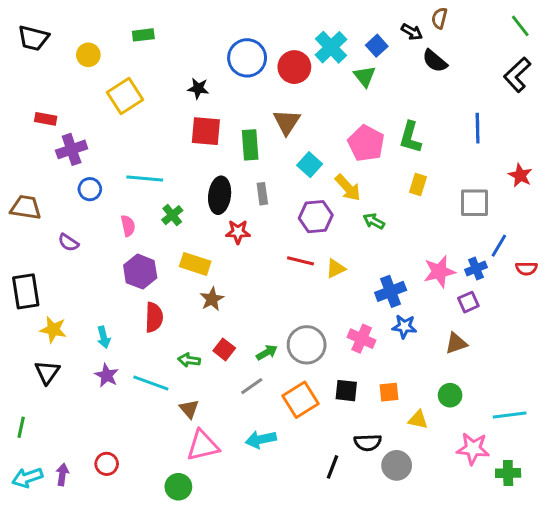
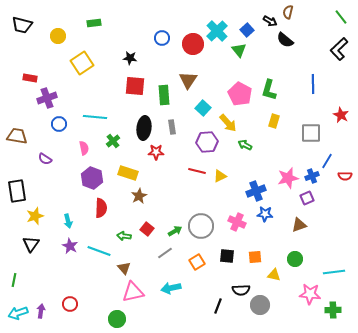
blue circle: (247, 58) -> (162, 38), size x0.6
yellow star: (53, 330) -> (35, 216), turned -30
orange square: (300, 400) -> (197, 262), size x0.7

